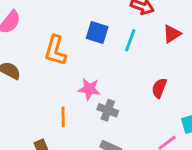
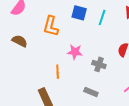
gray cross: (108, 110) -> (99, 64), moved

